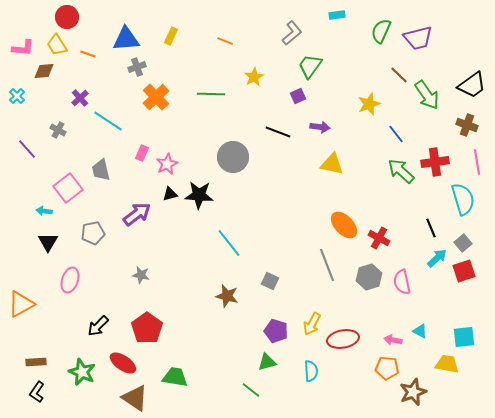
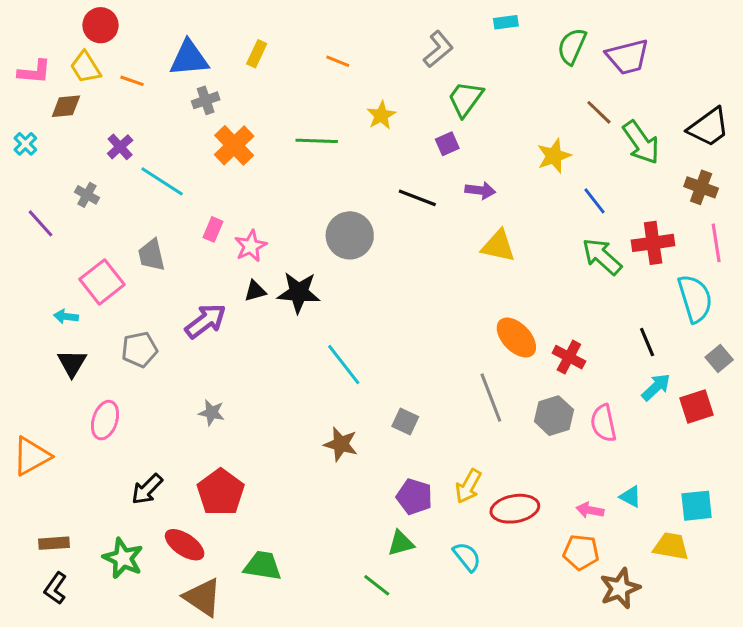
gray square: (463, 243) -> (719, 359), moved
cyan semicircle: (311, 371) -> (467, 557), turned -35

